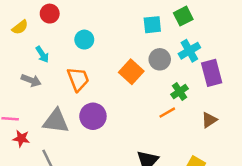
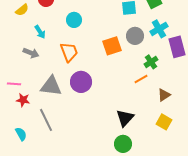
orange square: (131, 72) -> (112, 46), turned 30
brown triangle: (209, 120) -> (164, 95), moved

